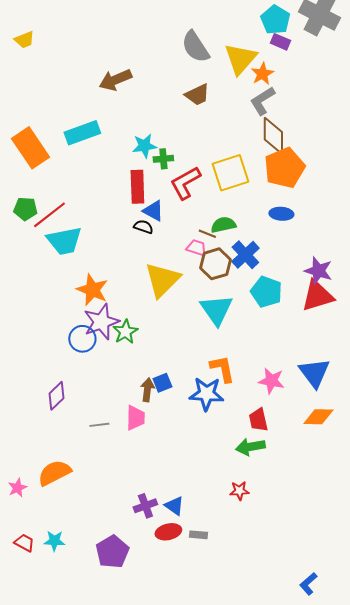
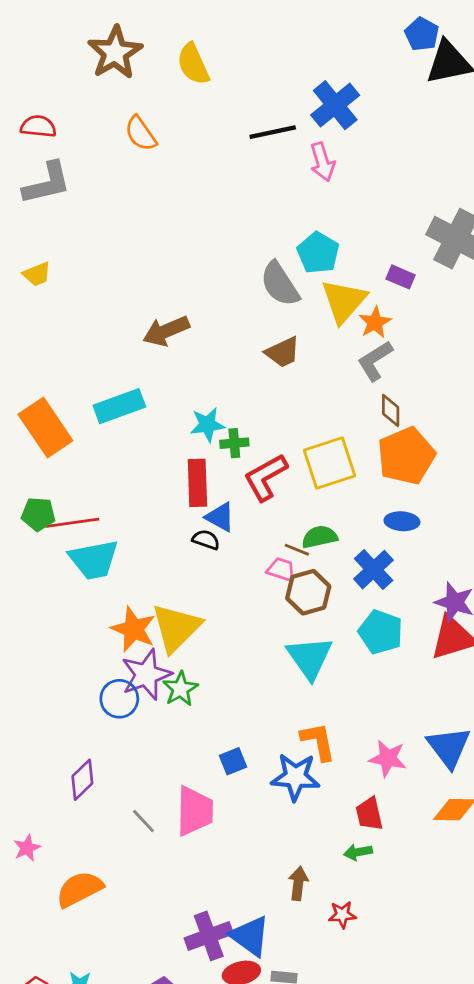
cyan pentagon: (275, 20) -> (318, 253), moved
brown diamond: (273, 136) -> (391, 410), size x0.6
red line: (49, 215) -> (72, 523), turned 30
blue cross: (245, 255) -> (374, 570), moved
yellow triangle: (162, 280) -> (176, 628), moved
brown arrow: (147, 390) -> (298, 883), moved
pink trapezoid: (135, 418) -> (195, 811), size x1.4
gray line: (99, 425) -> (143, 821), turned 54
green arrow: (250, 447) -> (358, 852), size x0.7
pink star: (17, 488) -> (27, 848), moved
purple cross: (145, 506) -> (209, 936), size x1.4
blue triangle: (174, 506) -> (250, 936), size x1.5

